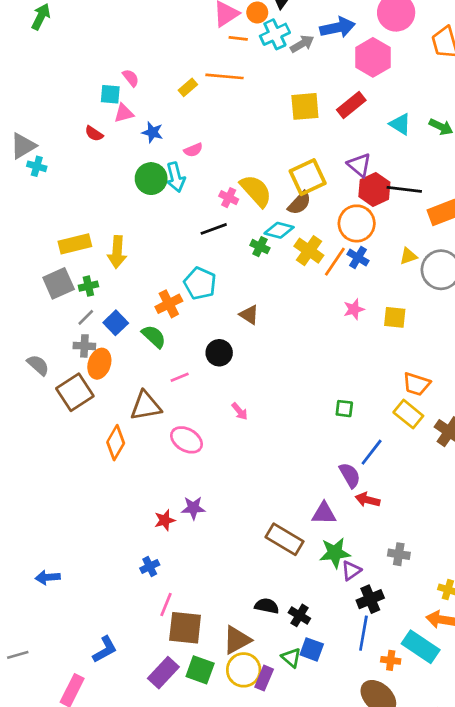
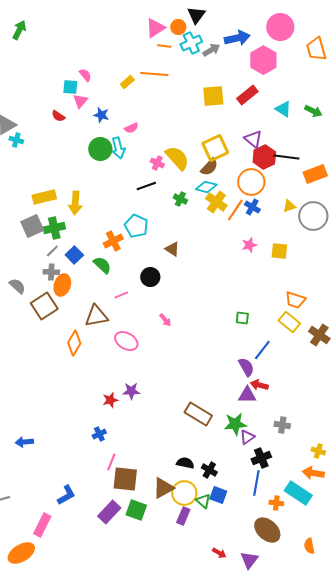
pink triangle: (124, 113) -> (80, 101), turned -35
cyan diamond: (279, 230) -> (206, 187), moved
green cross: (88, 286) -> (54, 228), size x1.5
purple triangle: (324, 513) -> (247, 395), moved
yellow circle: (244, 670) -> (184, 493), moved

